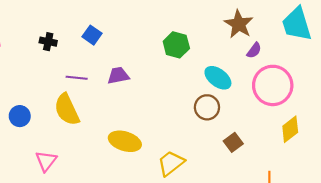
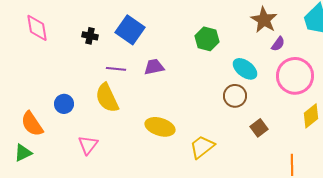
blue square: (92, 35) -> (130, 30), size x1.6

